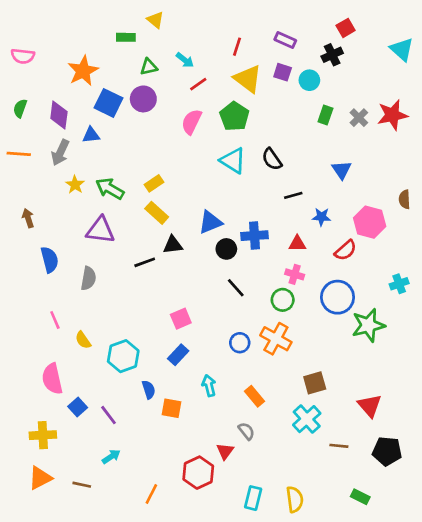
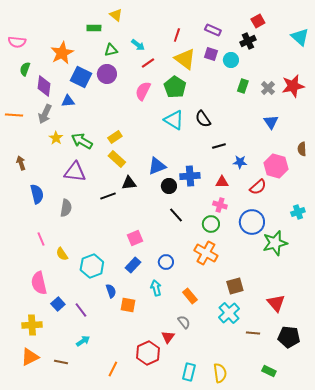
green semicircle: (20, 108) -> (25, 69), moved
blue triangle: (342, 170) -> (271, 122), moved
blue circle: (240, 343) -> (166, 262), moved

